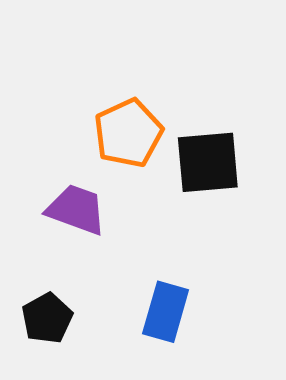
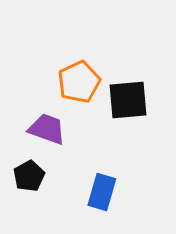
black pentagon: (47, 318) -> (29, 176), moved

